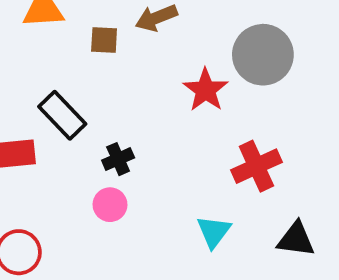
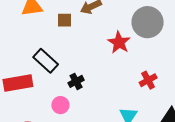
red cross: (256, 166) -> (148, 80), size x0.7
pink circle: (110, 205) -> (60, 105), moved

